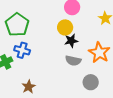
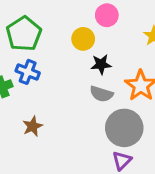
yellow circle: (65, 27) -> (83, 39), moved
gray circle: (91, 82) -> (124, 128), size x1.6

